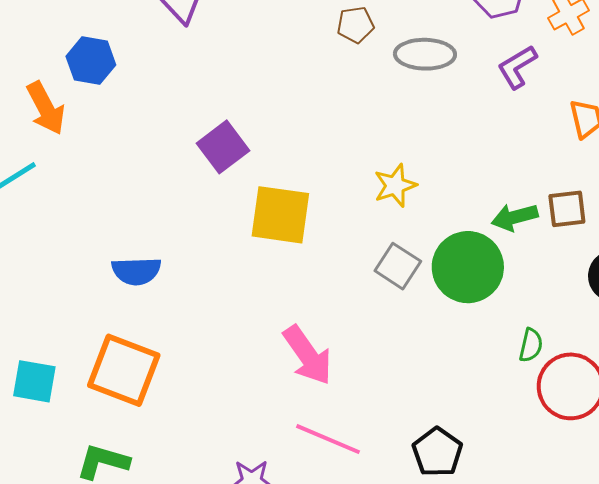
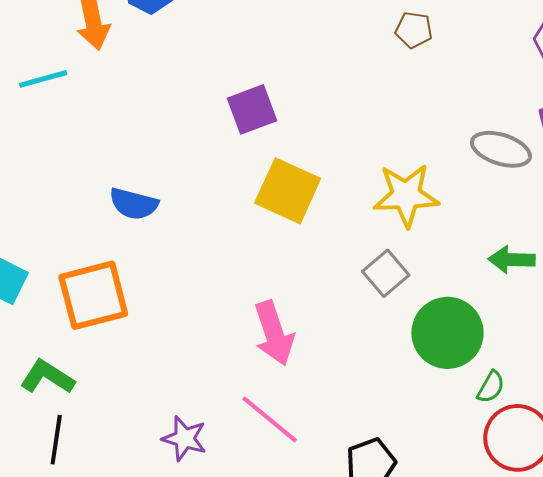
gray ellipse: (425, 54) -> (501, 149), moved
yellow star: (395, 185) -> (406, 195), size x1.5
green circle: (468, 267) -> (447, 333), moved
orange square: (124, 370) -> (93, 295), turned 38

